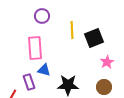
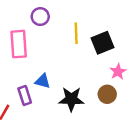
pink rectangle: (35, 48) -> (19, 44), moved
brown circle: (104, 87) -> (107, 94), moved

